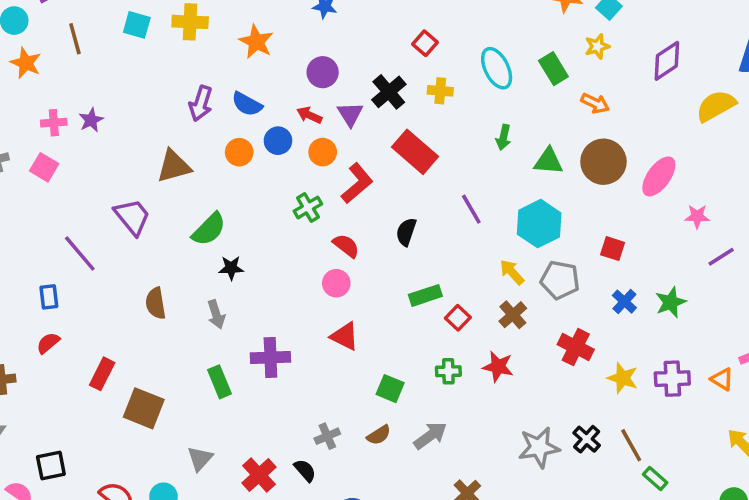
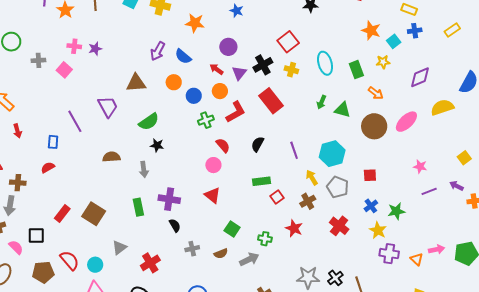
orange star: (256, 42) -> (195, 23), turned -30
red square: (425, 43) -> (288, 42), size x1.5
blue circle: (278, 141) -> (194, 96), moved
green triangle: (548, 161) -> (342, 110), moved
pink ellipse: (659, 176) -> (406, 122), moved
purple line: (471, 209) -> (294, 150), moved
red square: (613, 249) -> (370, 175), turned -32
brown semicircle: (156, 303) -> (111, 157), turned 84
green cross: (448, 371) -> (265, 239), moved
red rectangle: (102, 374) -> (62, 213), moved
yellow star: (623, 378) -> (378, 230), moved
black semicircle: (305, 470) -> (175, 225), moved

